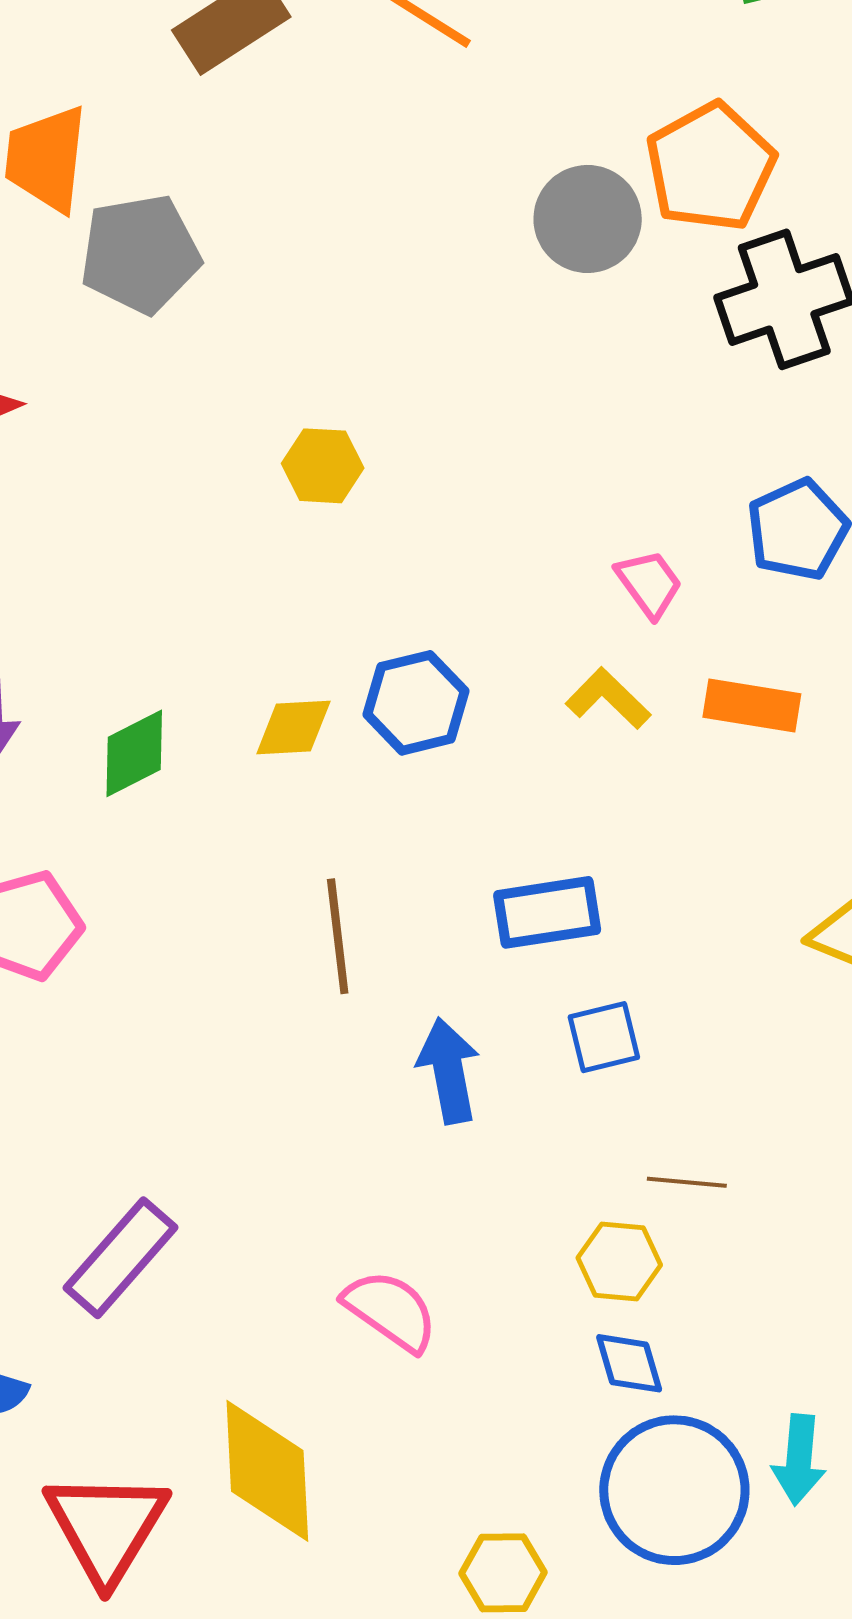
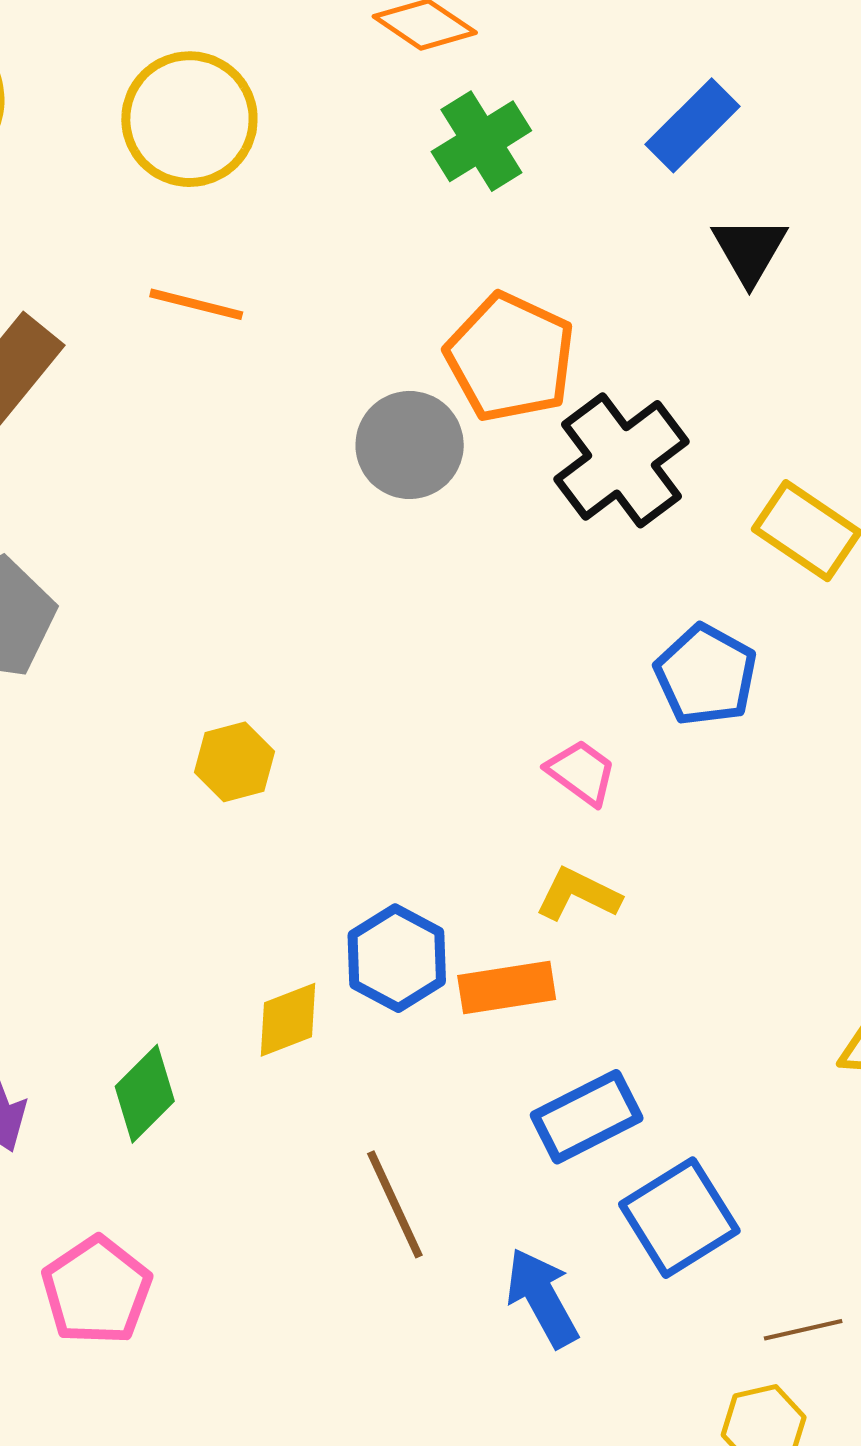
orange rectangle: (752, 706) -> (507, 988), moved
blue square: (604, 1037) -> (679, 1218), size x1.5

